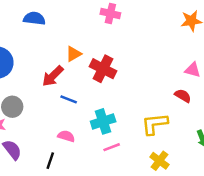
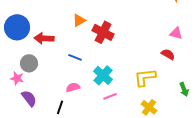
red arrow: (53, 76) -> (44, 38), moved, turned 48
cyan cross: (103, 121) -> (103, 75), turned -30
pink semicircle: (66, 136) -> (73, 87), turned -32

